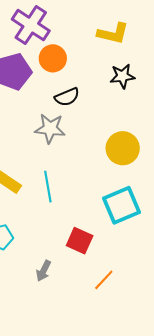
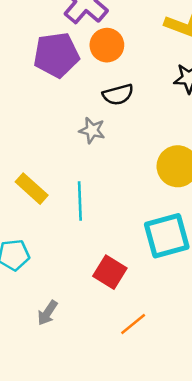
gray star: (50, 128) -> (92, 130), size x0.7
gray arrow: (43, 271) -> (47, 313), moved

